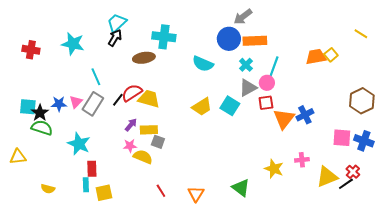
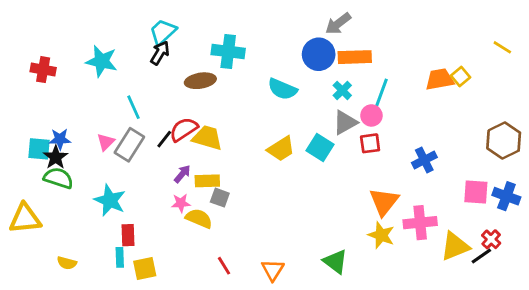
blue star: (59, 104) -> (60, 139), moved
orange triangle: (284, 119) -> (384, 202), moved
yellow triangle: (18, 157) -> (25, 218), size x1.4
pink cross: (302, 160) -> (420, 223), size x1.6

